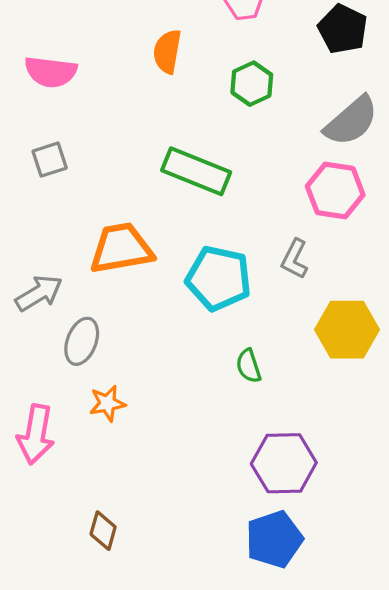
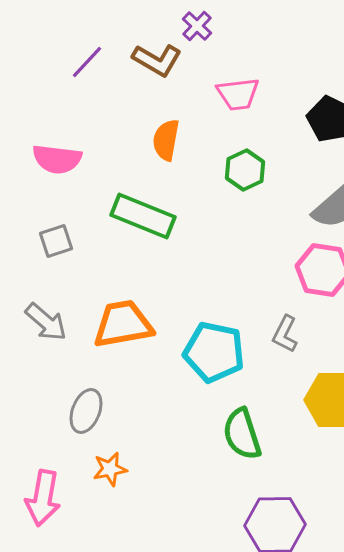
green rectangle: (196, 171) -> (143, 216), moved
gray arrow: (39, 293) -> (46, 322), moved, turned 72
green semicircle: (249, 366) -> (242, 434), size x1.6

